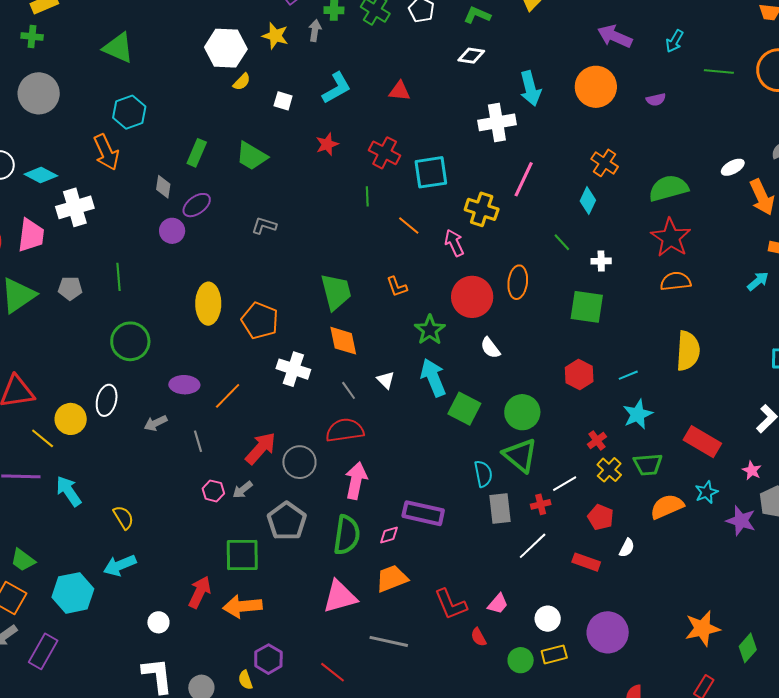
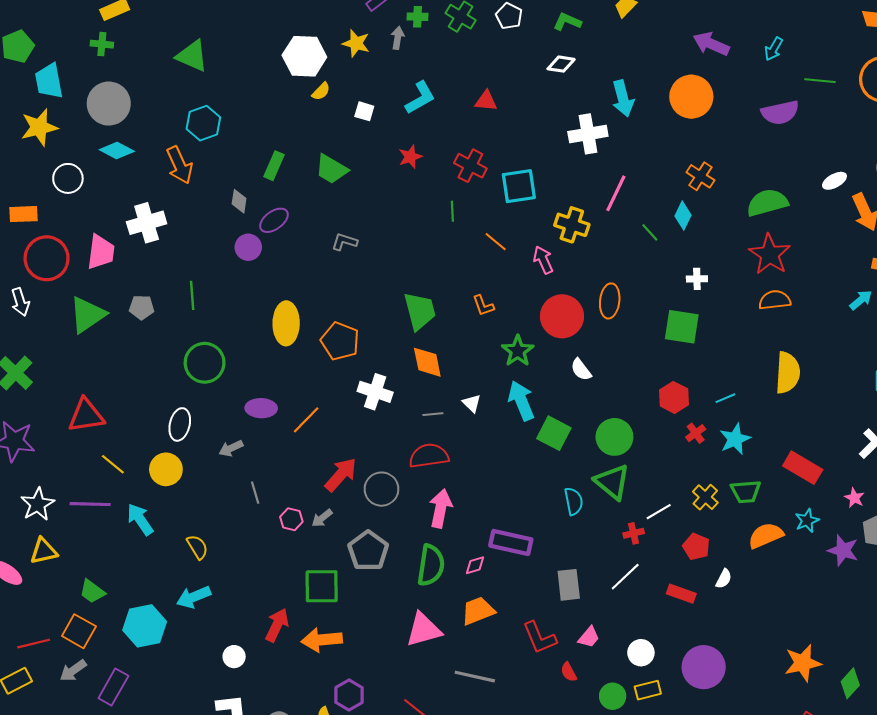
purple semicircle: (656, 100) -> (780, 113), moved, size x1.8
cyan diamond: (41, 175) -> (117, 151), moved
green line: (562, 242) -> (650, 232), moved
gray line: (349, 390) -> (433, 414), turned -60
yellow circle: (71, 419) -> (166, 469), moved
red cross: (597, 440) -> (696, 433), moved
gray line: (198, 441) -> (255, 493), moved
gray rectangle: (500, 509) -> (569, 585), moved

